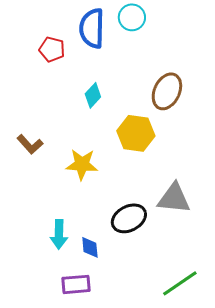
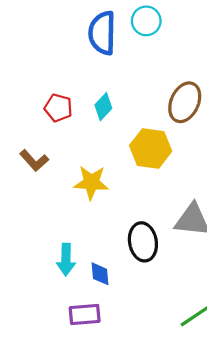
red pentagon: (52, 49) -> (58, 108), moved
black ellipse: (129, 218) -> (143, 242), turned -72

